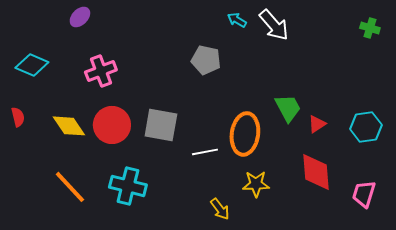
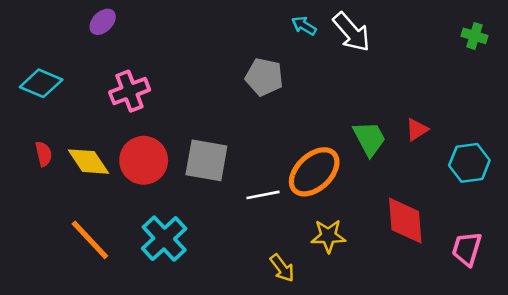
red semicircle: (18, 117) -> (44, 154), moved
red triangle: (317, 124) -> (417, 130), moved
orange ellipse: (245, 134) -> (314, 172), turned 39
cyan cross: (128, 186) -> (164, 239), turned 33

